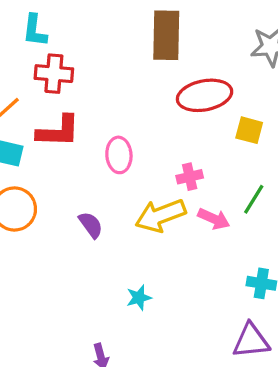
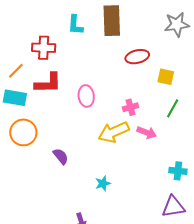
cyan L-shape: (35, 30) -> (75, 25), moved
red ellipse: (205, 95) -> (137, 57), size x0.7
green line: (254, 199) -> (173, 108), moved
purple semicircle: (91, 225) -> (61, 156), moved

